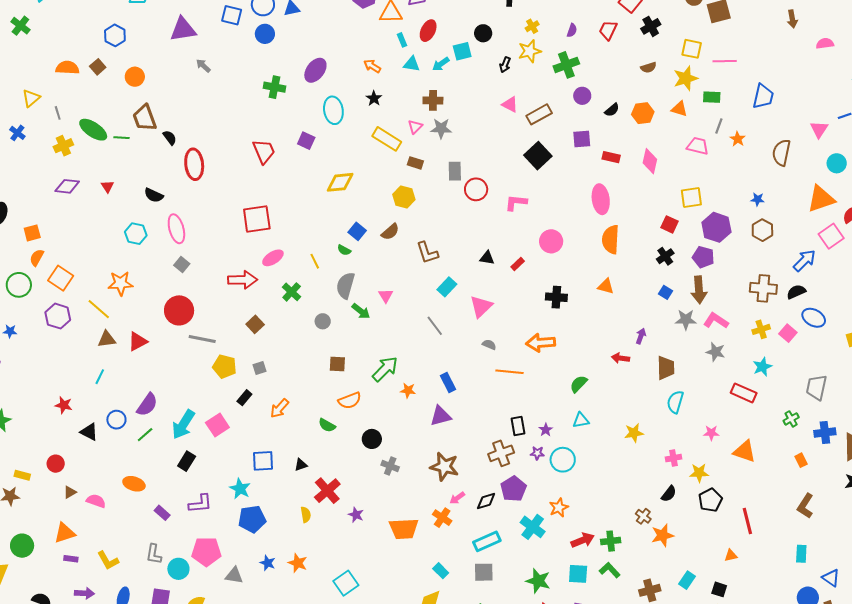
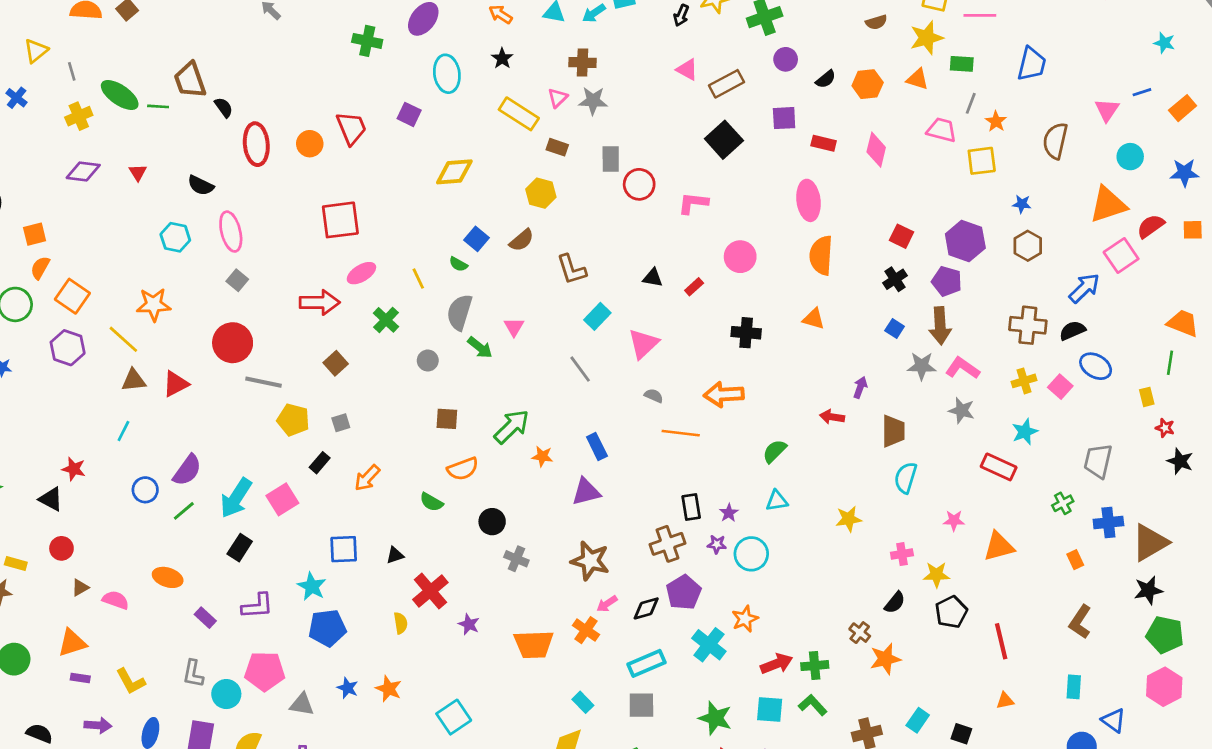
orange circle: (135, 77) -> (310, 144), moved
yellow square: (691, 198) -> (982, 161), moved
black triangle: (89, 432) -> (51, 499), moved
orange triangle: (745, 451) -> (999, 546), turned -35
orange triangle: (731, 555) -> (1005, 701), moved

